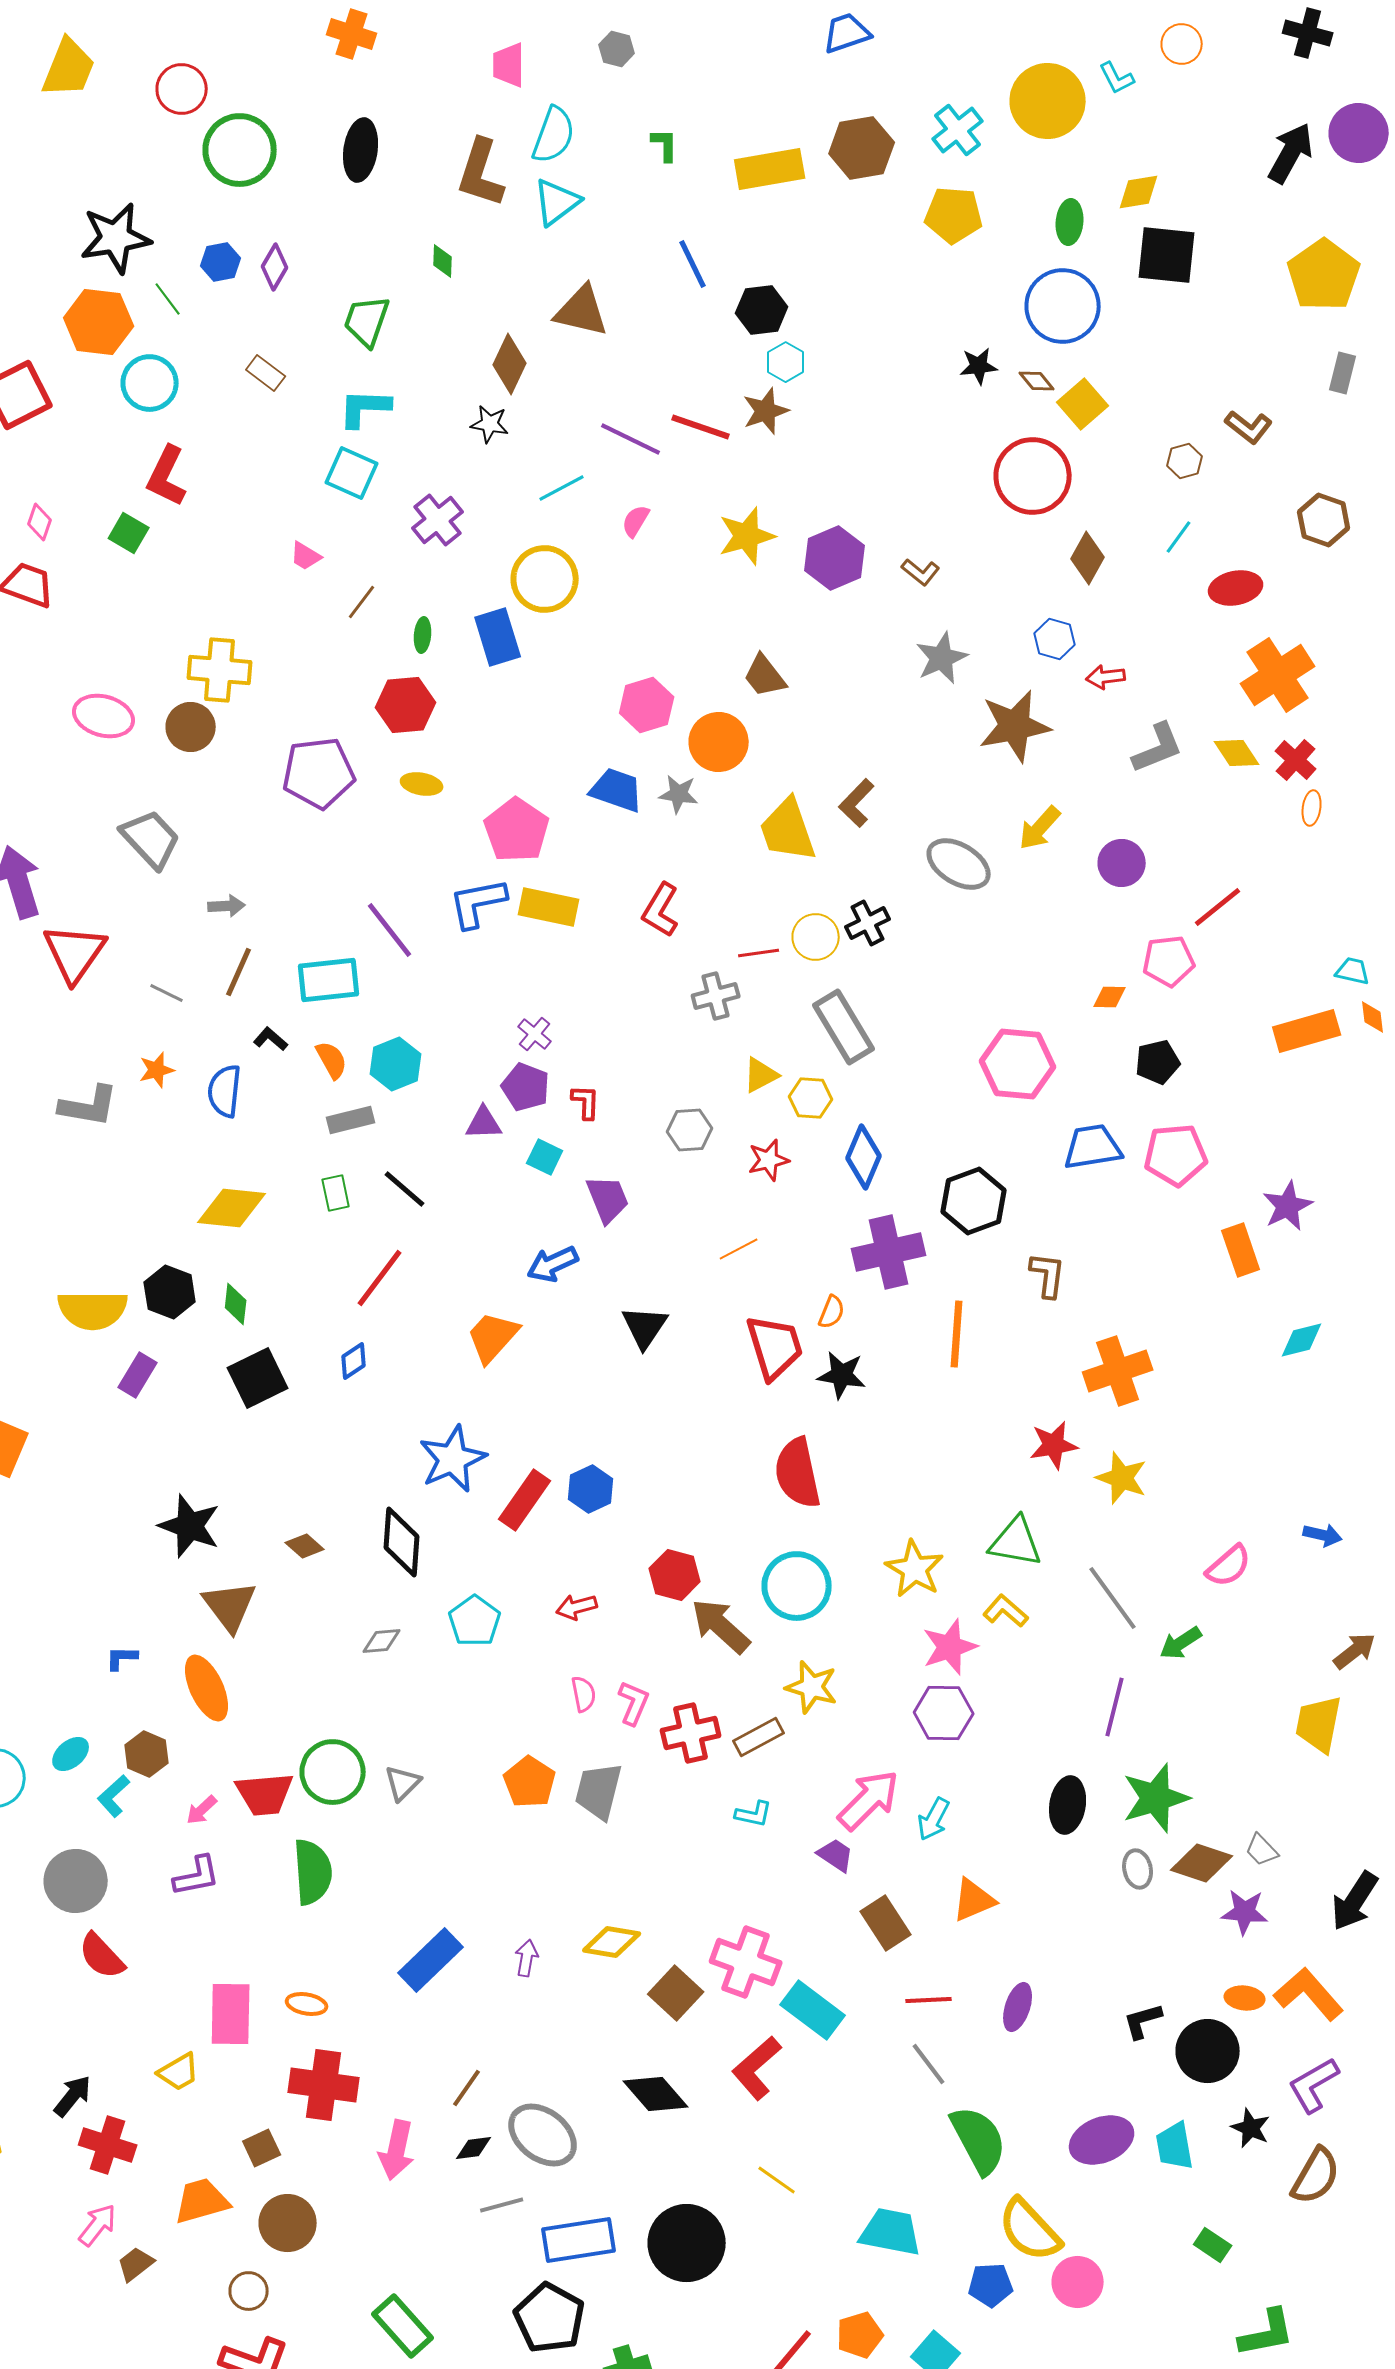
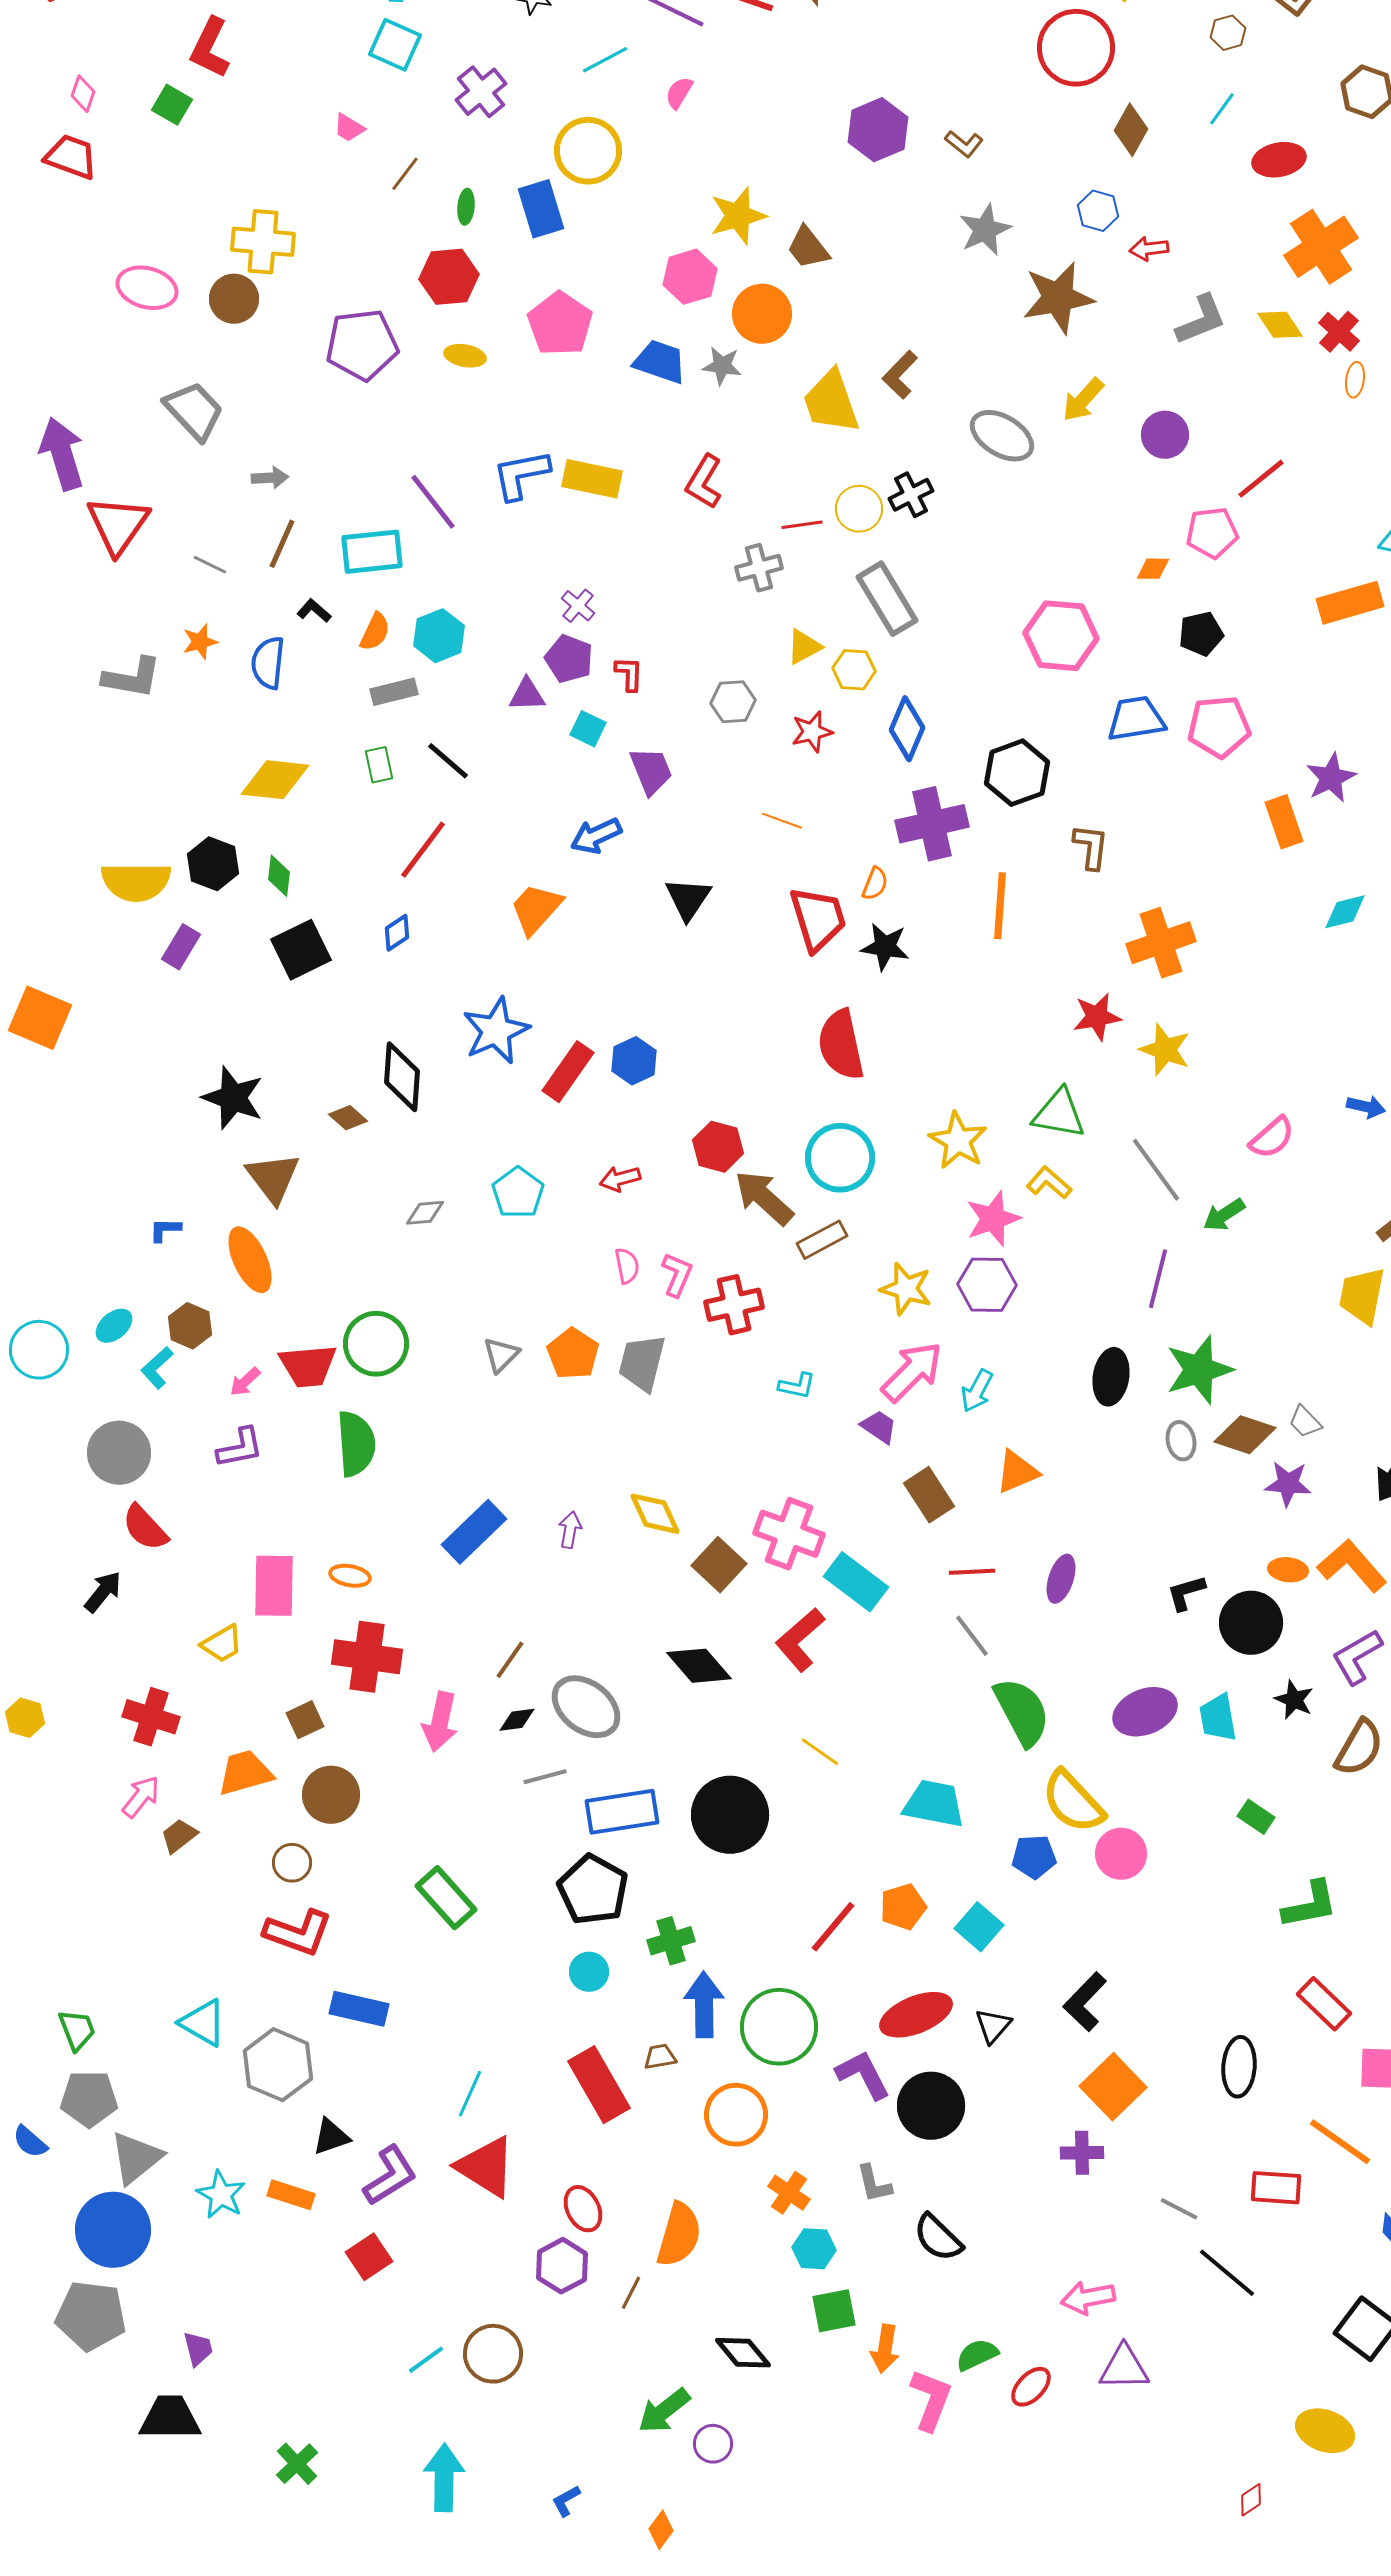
yellow star: (747, 536) -> (738, 216), moved
pink pentagon: (517, 830) -> (560, 324), moved
orange semicircle: (332, 1060) -> (375, 632), turned 54
orange line: (739, 1249) -> (782, 821), turned 48
black diamond: (402, 1542) -> (402, 1077), moved
yellow star: (812, 1687) -> (906, 1289), moved
brown rectangle: (759, 1737) -> (822, 1240), moved
gray triangle: (403, 1783) -> (501, 1355), moved
yellow diamond: (612, 1942) -> (655, 1514), turned 56
black arrow: (73, 2096) -> (103, 1592), moved

